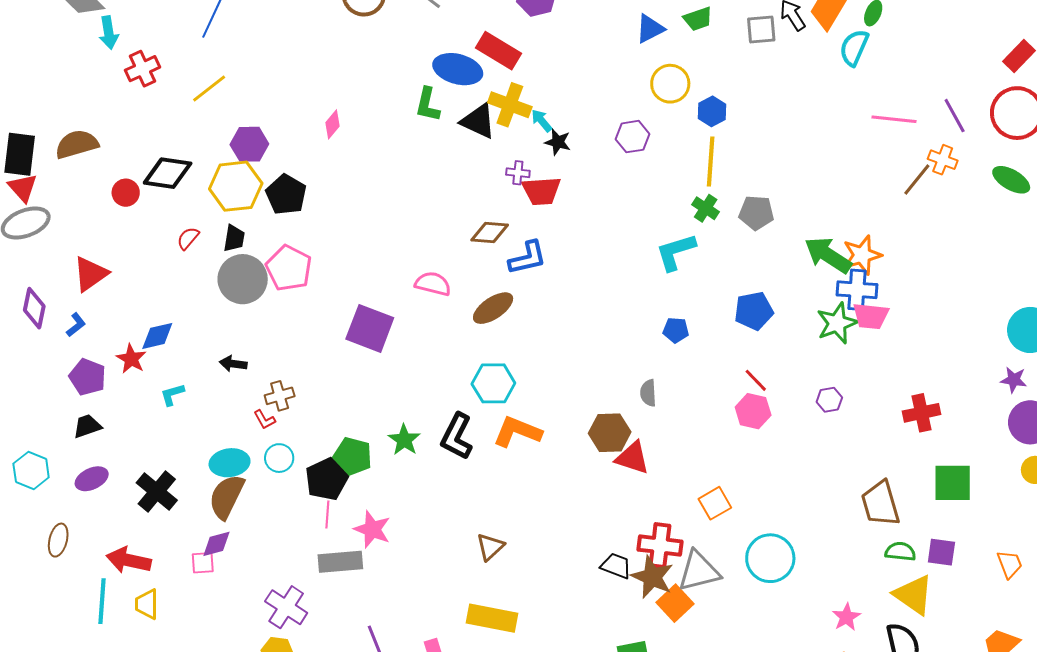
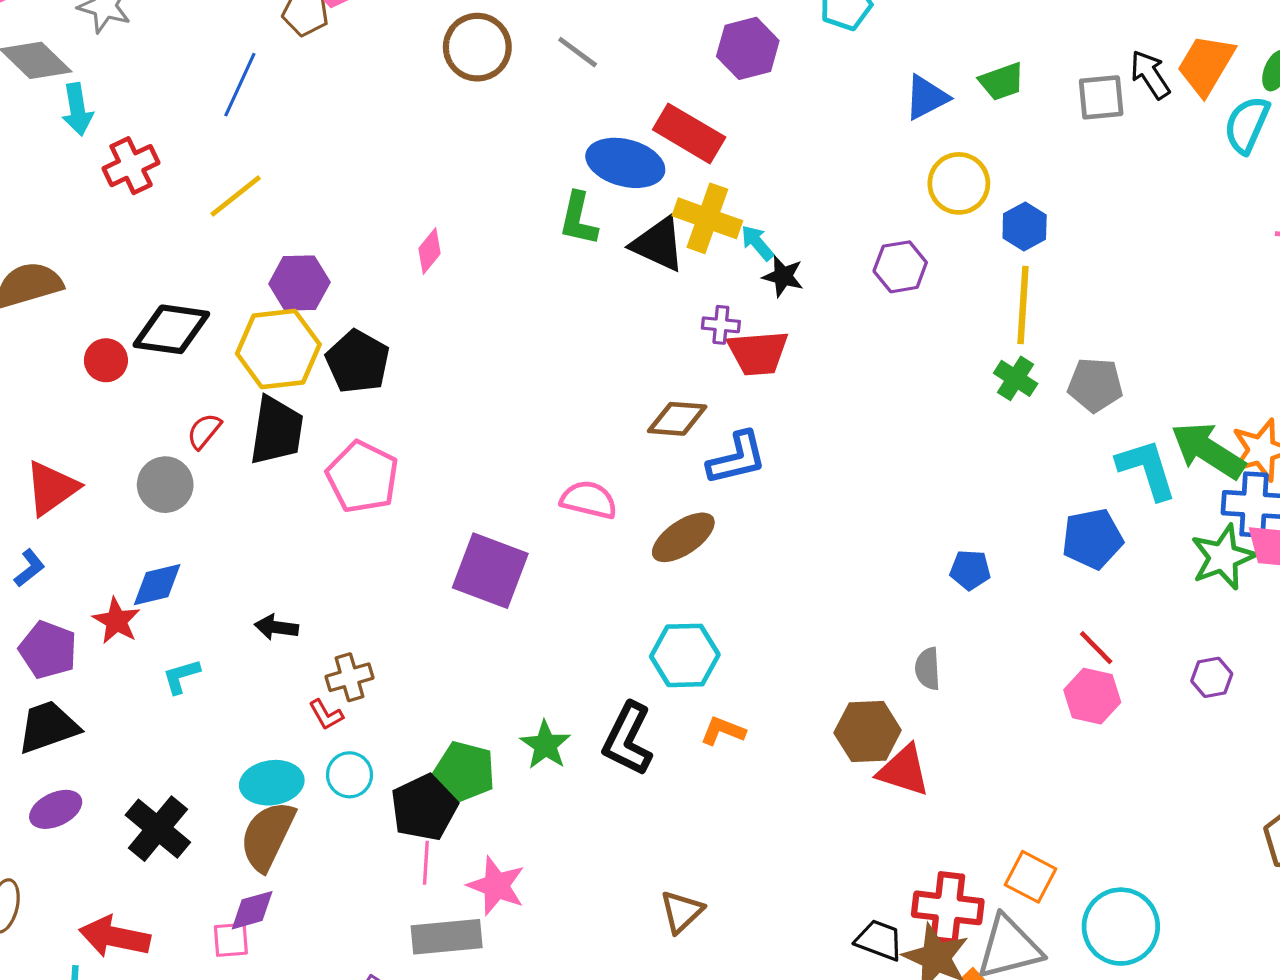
black trapezoid: (234, 238) -> (277, 431), size x1.6
cyan L-shape: (676, 252) -> (1147, 469), moved, turned 90
gray circle: (243, 279) -> (165, 485), moved, size x0.7
black trapezoid: (87, 426) -> (48, 727), size x1.4
orange L-shape: (517, 432) -> (723, 731), size x0.6
orange square: (715, 503) -> (1030, 877), moved, turned -32

